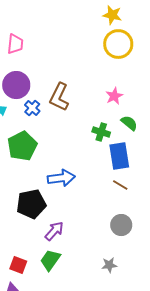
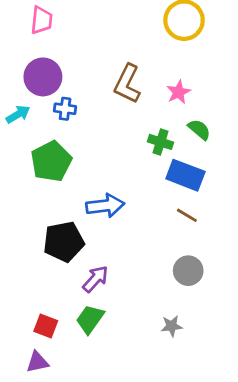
brown L-shape: (59, 97) -> (127, 84), moved
blue cross: (32, 108) -> (65, 109), turned -35
blue rectangle: (119, 156) -> (185, 175), turned -60

